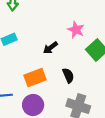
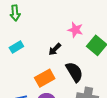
black semicircle: (68, 76) -> (74, 72), size x1.5

